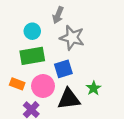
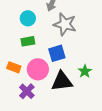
green rectangle: (32, 56) -> (28, 41), size x0.6

